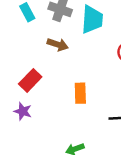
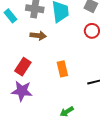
purple star: (23, 111) -> (22, 91), size x1.5

